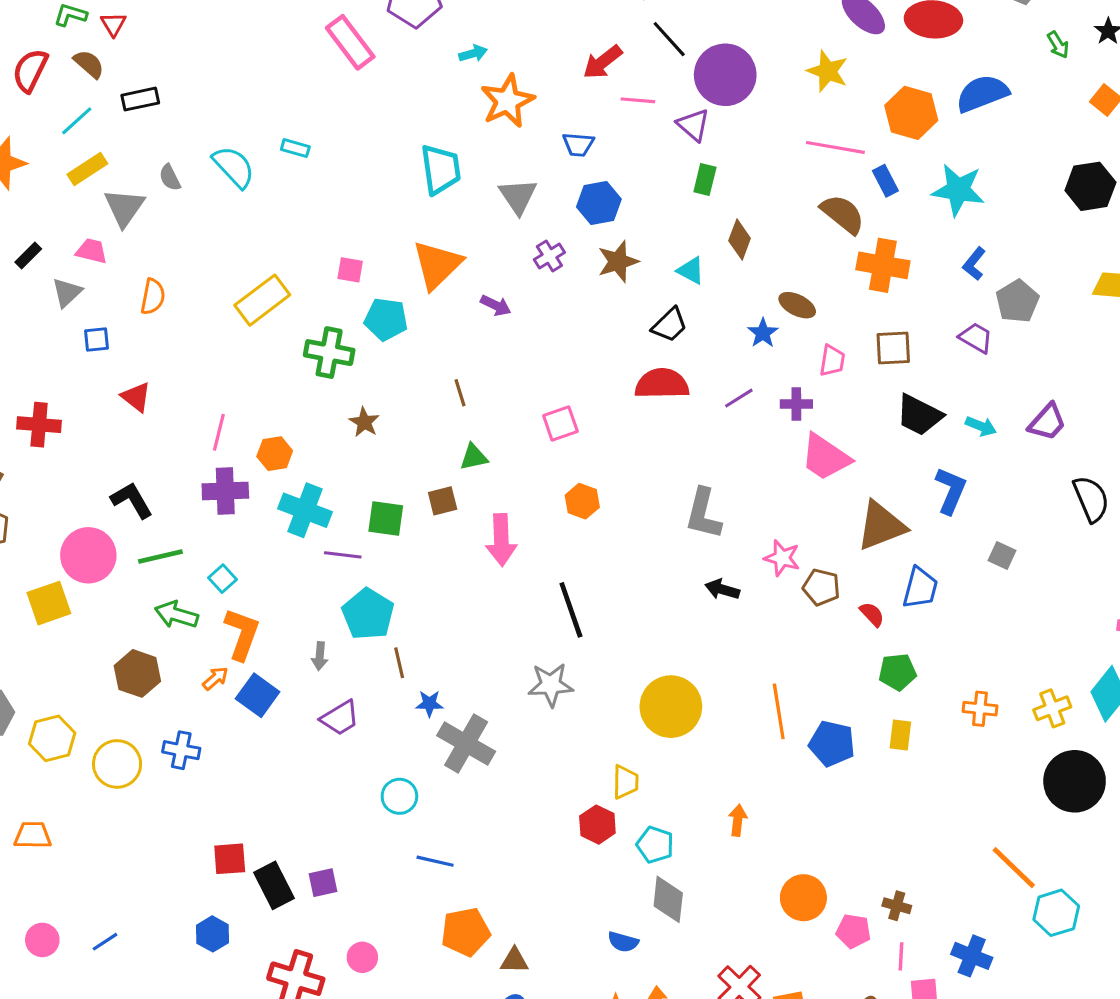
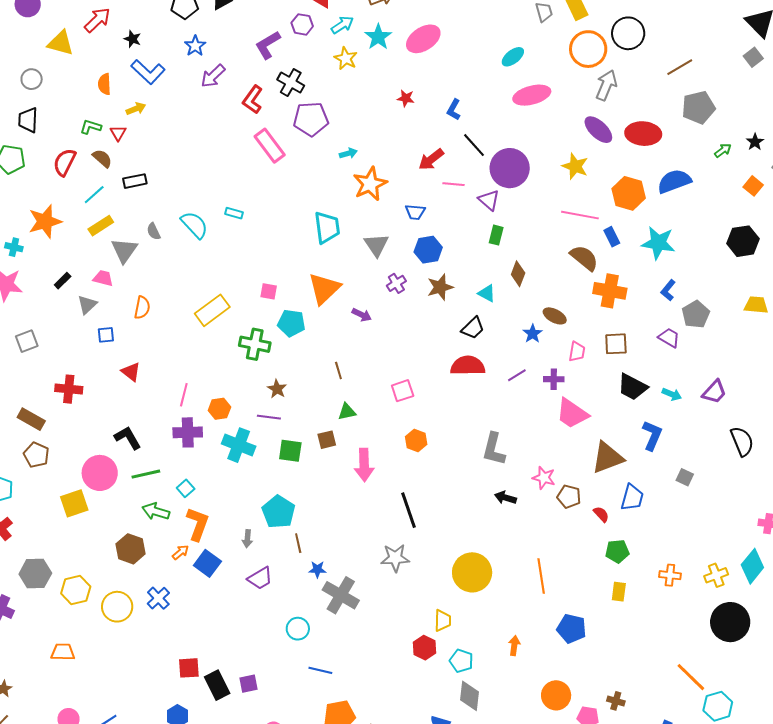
green arrow: (1058, 45) -> (723, 150), turned -96
purple line: (343, 555) -> (269, 417), moved
blue pentagon: (832, 744) -> (571, 629), moved
blue cross: (181, 750) -> (158, 598), turned 35

